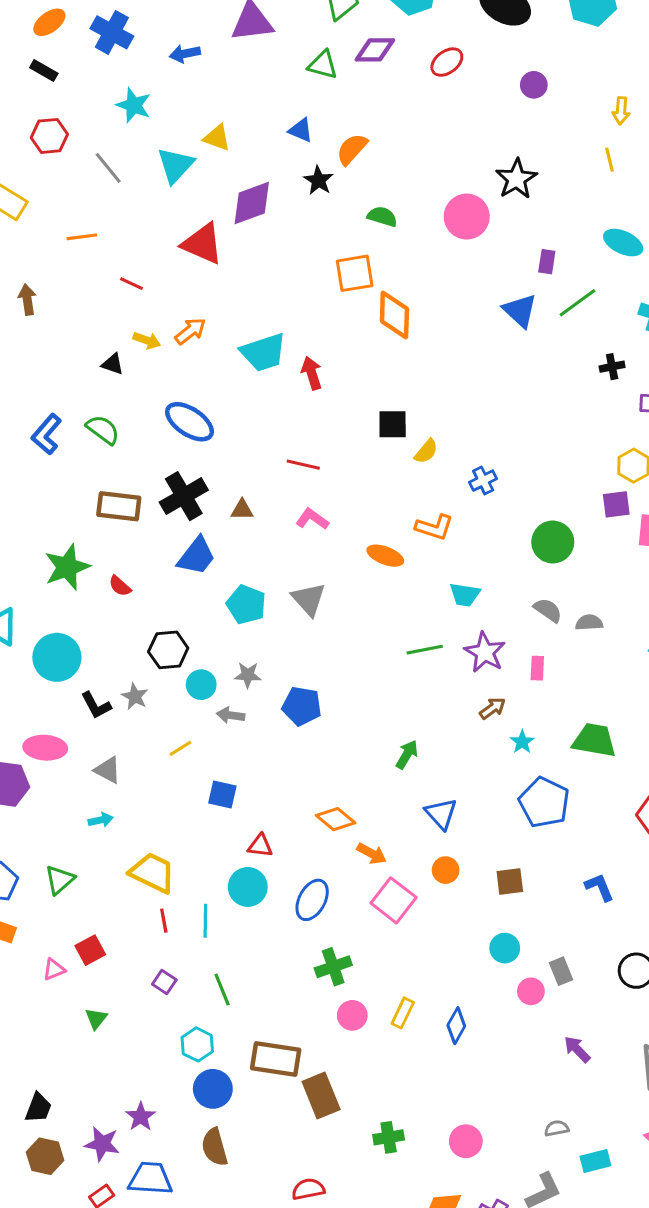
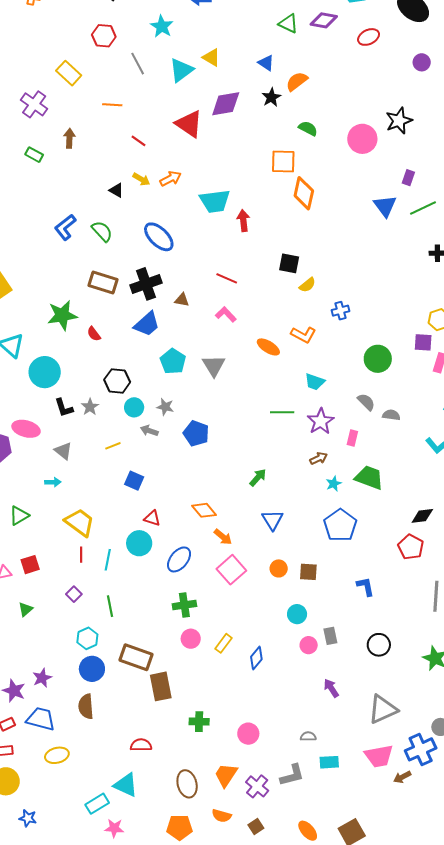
green trapezoid: (594, 740) -> (369, 477), moved
orange circle: (446, 870) -> (279, 568), moved

